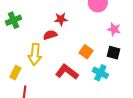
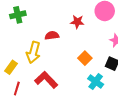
red star: (61, 19) -> (77, 22), moved
red L-shape: (67, 72) -> (46, 80), moved

